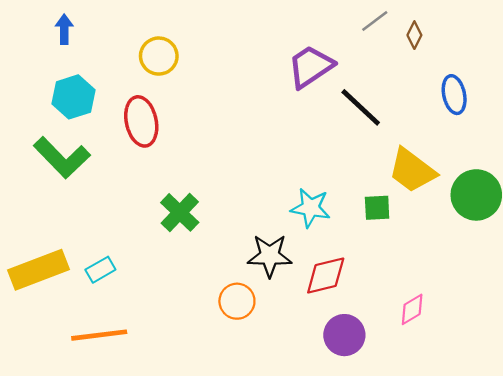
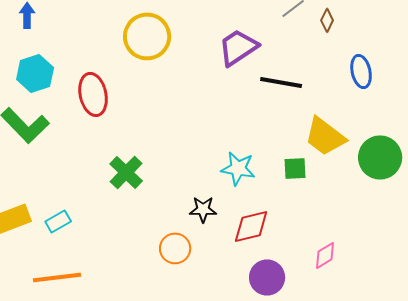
yellow circle: (159, 56) -> (147, 36), moved, size x1.4
black line: (361, 107) -> (281, 82), turned -33
black star: (270, 256) -> (203, 209), size x0.7

